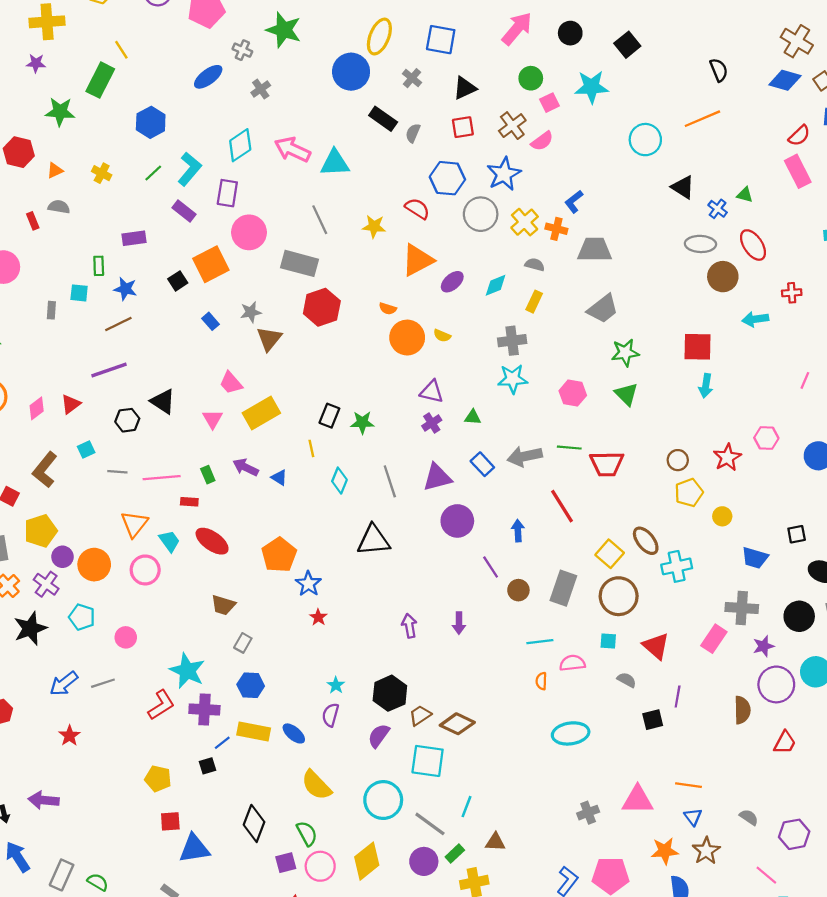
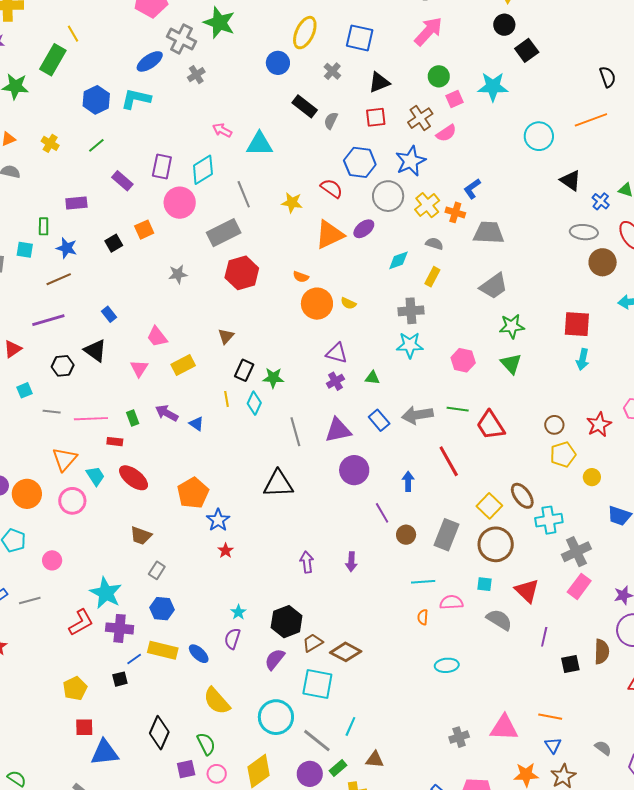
black circle: (570, 33) -> (504, 25), moved
gray cross: (242, 50) -> (181, 39), size x1.6
blue circle: (351, 72) -> (278, 63), size x0.7
cyan diamond: (240, 145) -> (203, 170), moved
pink arrow: (292, 150) -> (222, 130), size x0.6
cyan L-shape: (190, 169) -> (136, 99), moved, turned -120
gray rectangle: (300, 263) -> (224, 233), turned -44
orange square: (211, 264) -> (144, 230), size x0.6
purple ellipse: (452, 282) -> (364, 229), moved
blue rectangle: (211, 321) -> (109, 314), moved
brown triangle: (269, 339) -> (226, 336), moved, size x0.7
yellow rectangle: (261, 413) -> (183, 365), size x0.7
red trapezoid: (607, 464) -> (491, 425), turned 56
cyan diamond: (339, 481) -> (254, 403), moved
gray cross: (742, 608) -> (576, 552), moved, turned -32
gray semicircle: (627, 680) -> (499, 620), size x1.5
black square: (653, 720) -> (570, 664), moved
cyan ellipse: (571, 733) -> (447, 665), size x0.7
yellow pentagon: (158, 779) -> (75, 688), turned 30
pink circle: (320, 866) -> (217, 774), size x0.7

